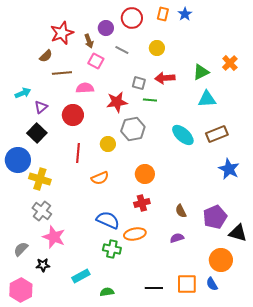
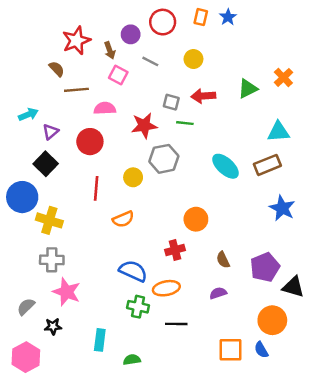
brown semicircle: (46, 56) -> (57, 69), turned -88
cyan triangle: (207, 99) -> (278, 132), moved
orange circle: (145, 174) -> (196, 219), moved
gray cross: (42, 211) -> (52, 260), turned -36
cyan rectangle: (81, 276) -> (100, 340), turned -54
black line: (154, 288) -> (176, 324), moved

